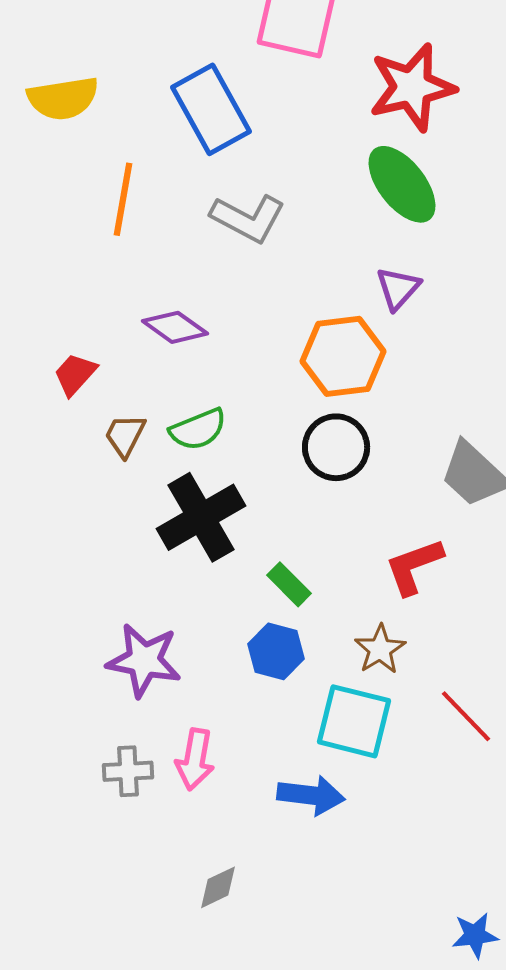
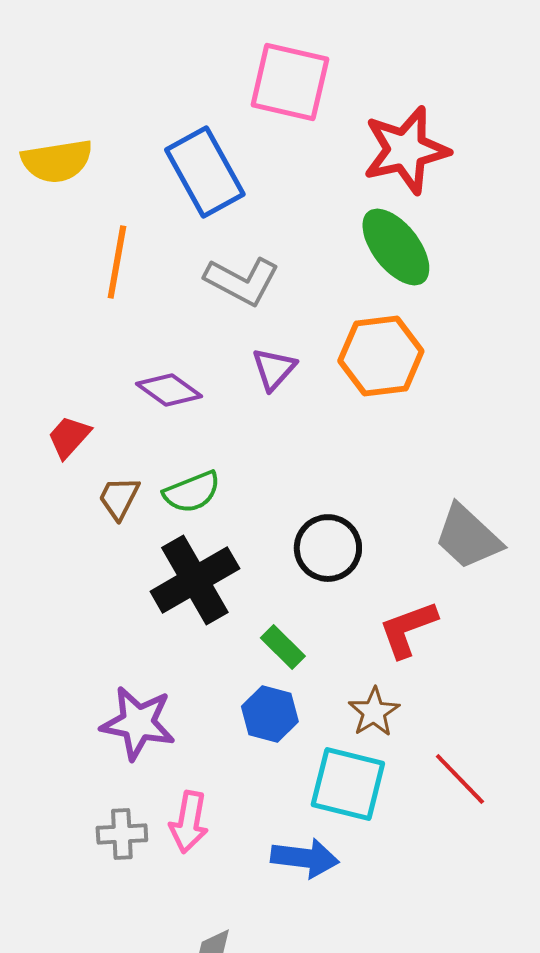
purple triangle: (398, 288) -> (274, 369), moved
orange hexagon: (343, 356) -> (381, 356), moved
black circle: (336, 447) -> (328, 548), moved

